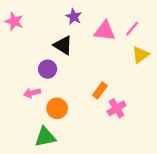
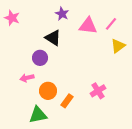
orange rectangle: (100, 91) -> (67, 101), moved

